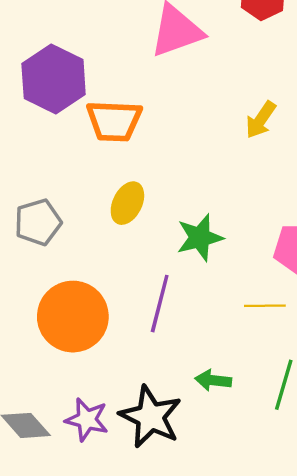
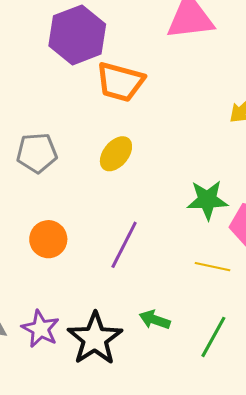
green star: (200, 238) -> (207, 200), moved
orange circle: (73, 317) -> (48, 239), size x0.6

